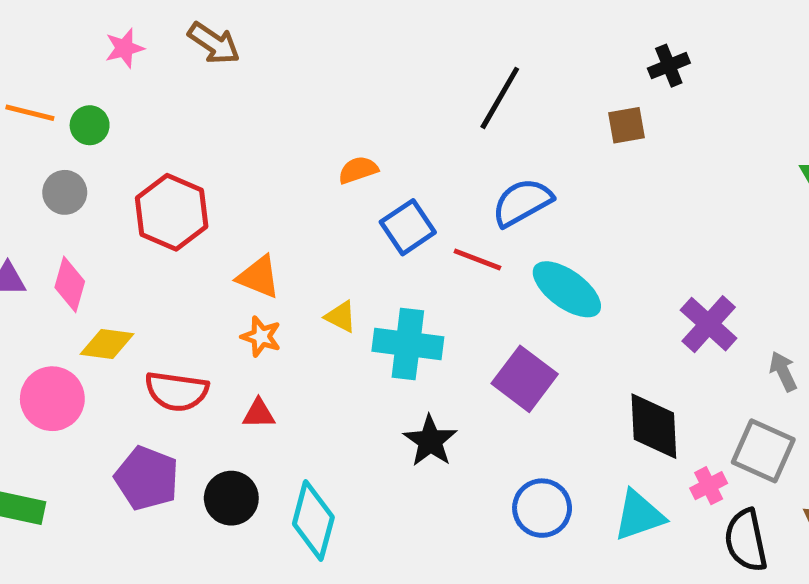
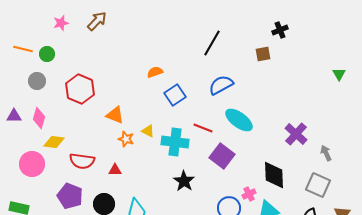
brown arrow: (214, 43) -> (97, 21), turned -80
red line: (477, 259) -> (203, 128), moved
orange star: (261, 337) -> (126, 139), moved
pink cross: (709, 486) -> (249, 194), moved

